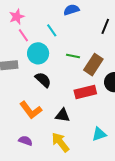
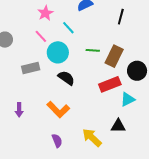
pink star: (17, 17) -> (45, 13), moved
black triangle: (62, 115) -> (118, 126), moved
cyan triangle: (99, 134) -> (128, 99), moved
purple semicircle: (25, 141) -> (57, 141), turned 56

